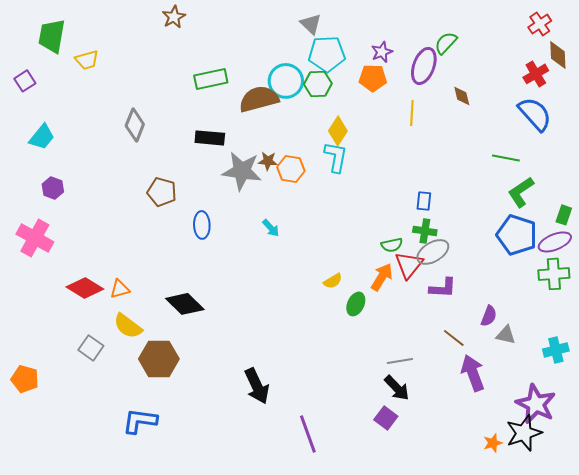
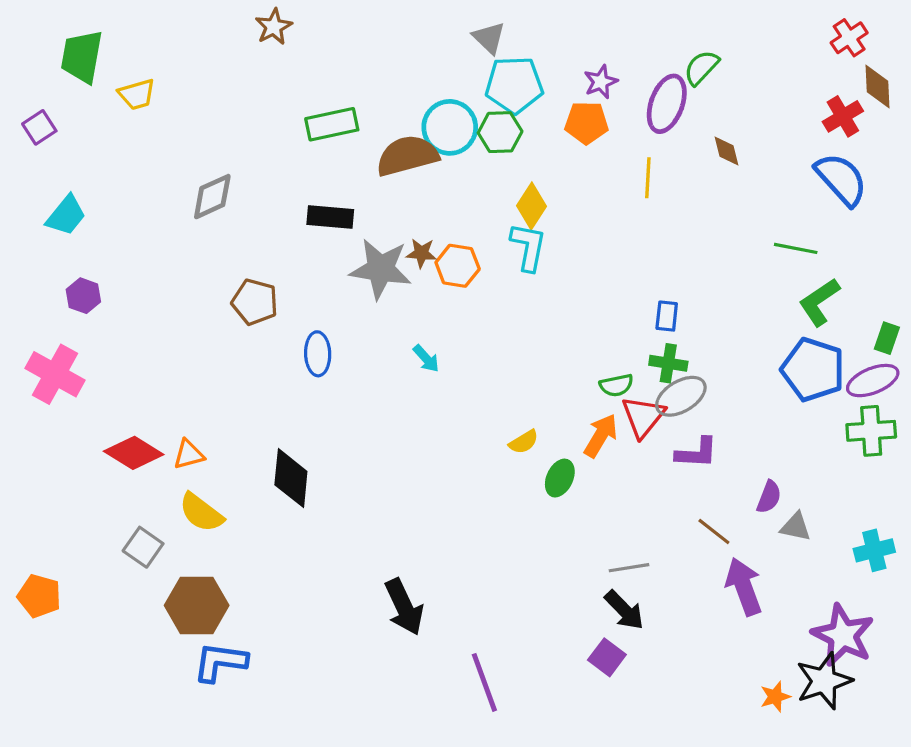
gray diamond: (135, 125) -> (212, 197), turned 44
black diamond: (185, 304) -> (291, 478), turned 51
brown hexagon: (159, 359) -> (197, 605), moved

